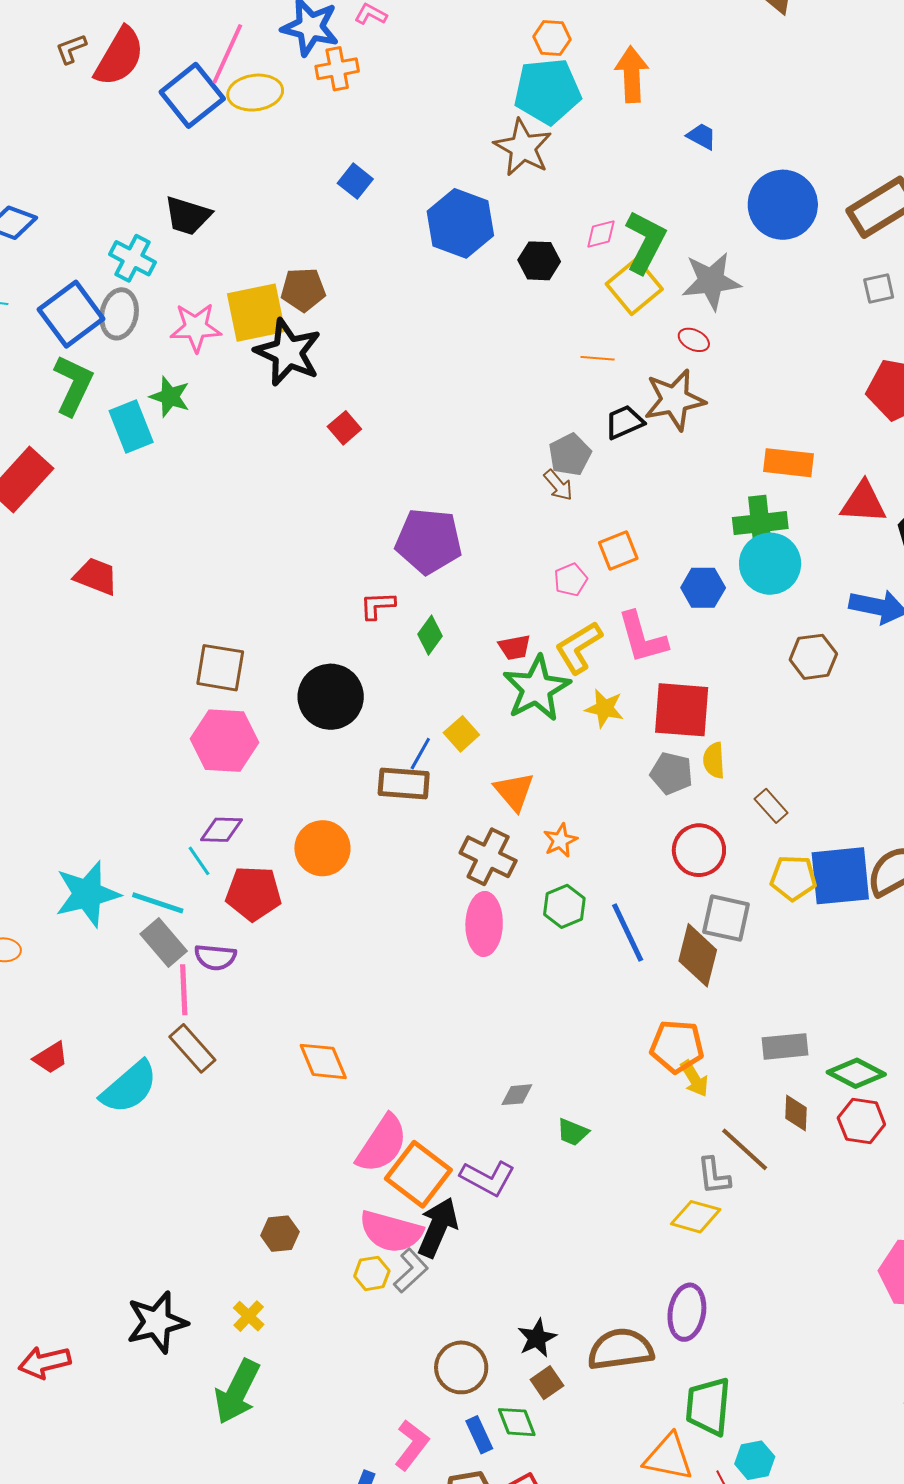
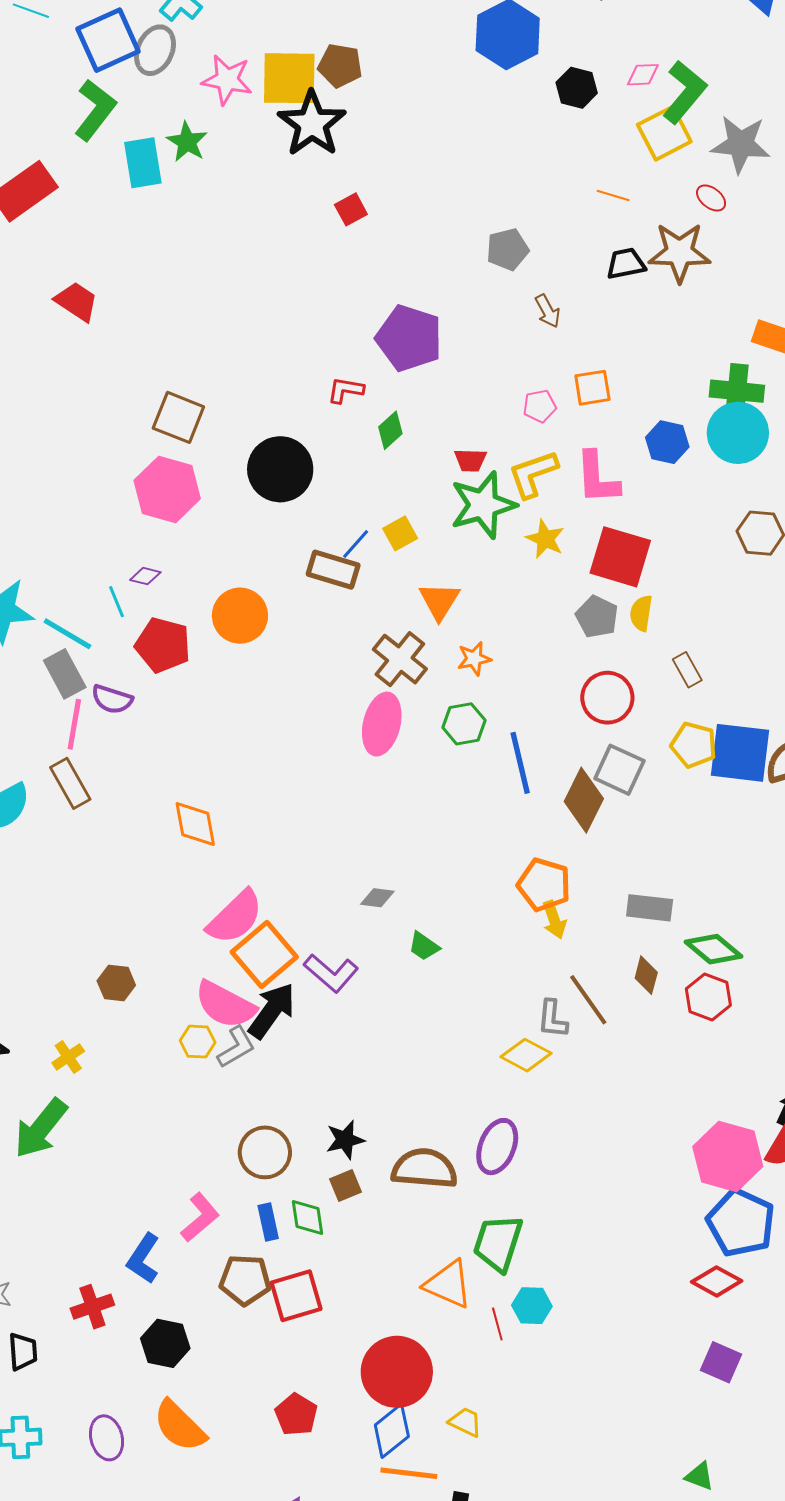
gray pentagon: (570, 455) -> (507, 249), moved
purple diamond: (222, 830) -> (145, 576), size x0.7

